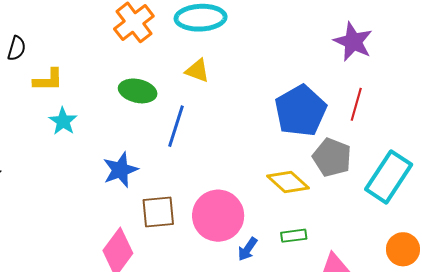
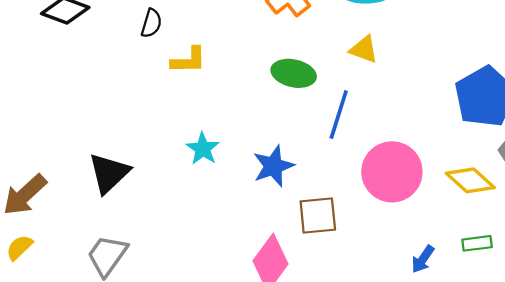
cyan star: (63, 121) -> (203, 149), moved
pink circle: (218, 216) -> (392, 172), moved

